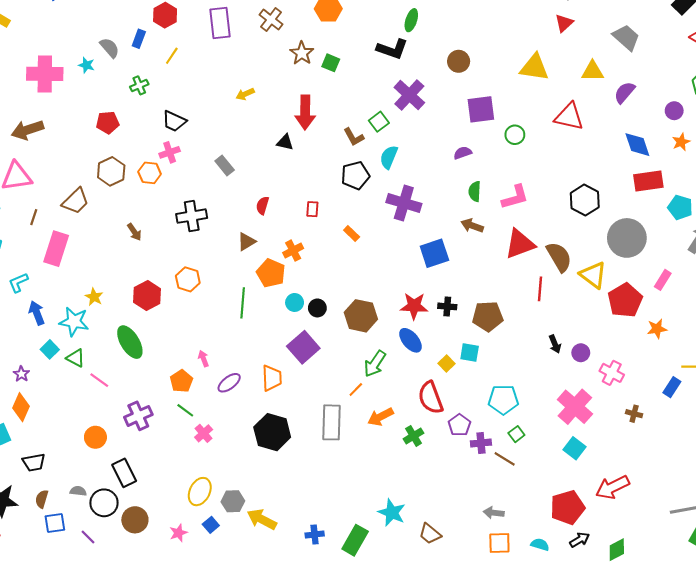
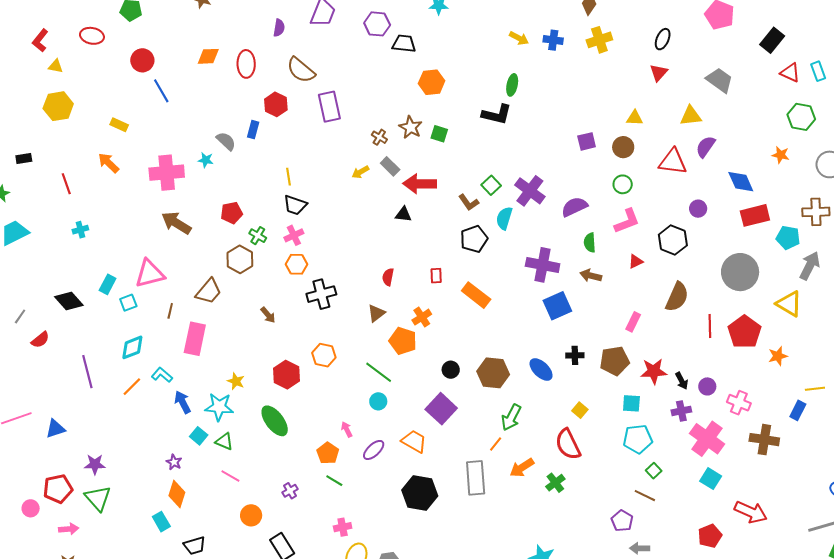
brown cross: (271, 20) -> (379, 137), moved, size x0.7
yellow line: (172, 56) -> (289, 177), moved, turned -36
brown circle: (459, 61) -> (623, 147), moved
yellow triangle: (534, 67) -> (635, 118), size x0.6
green cross: (139, 85) -> (258, 236), moved, turned -30
purple semicircle: (624, 92) -> (706, 147), moved
purple cross: (409, 95) -> (530, 191), moved
purple square: (481, 109) -> (587, 141), moved, size x0.7
purple circle: (674, 111) -> (698, 209), moved
red arrow: (305, 112) -> (420, 184), turned 96
brown arrow: (27, 130) -> (176, 223), moved, turned 56
orange star: (681, 142) -> (781, 155), moved, turned -30
purple semicircle: (463, 153) -> (574, 207), size x1.5
gray rectangle: (225, 165) -> (390, 166), moved
orange hexagon: (150, 173) -> (296, 264), moved
pink L-shape: (515, 197) -> (627, 221), moved
black hexagon: (585, 200) -> (673, 240), moved
purple cross: (404, 203) -> (543, 265), moved
orange rectangle: (352, 234) -> (476, 295), size x1.8
red triangle: (520, 244) -> (636, 261), moved, size x0.5
brown semicircle: (559, 257) -> (677, 297), turned 60
yellow triangle: (593, 275) -> (789, 304), moved
pink rectangle: (663, 280) -> (633, 322), moved
cyan L-shape: (18, 282) -> (162, 375), turned 70
red line: (540, 289) -> (710, 326), moved
cyan circle: (295, 302) -> (378, 401), moved
green line: (243, 303) -> (379, 372), turned -52
red star: (414, 306) -> (654, 371), moved
blue ellipse: (410, 340) -> (541, 369), moved
cyan square: (470, 352) -> (631, 403), moved
orange trapezoid: (272, 378) -> (414, 441), turned -52
pink line: (99, 380) -> (230, 476), moved
brown cross: (634, 414) -> (764, 440), size x1.8
purple cross: (138, 416) -> (290, 491), size x0.6
purple pentagon: (459, 425) -> (622, 521), moved
pink cross: (204, 433) -> (343, 527), moved, turned 36
purple cross: (481, 443) -> (681, 411), moved
red arrow: (612, 487) -> (751, 512), turned -124
red pentagon: (567, 507) -> (710, 536), size x0.7

